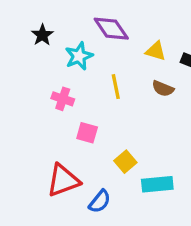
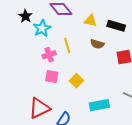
black star: (42, 35) -> (25, 16), moved
pink cross: (63, 99) -> (49, 55), moved, turned -32
yellow square: (125, 162) -> (76, 81), moved

